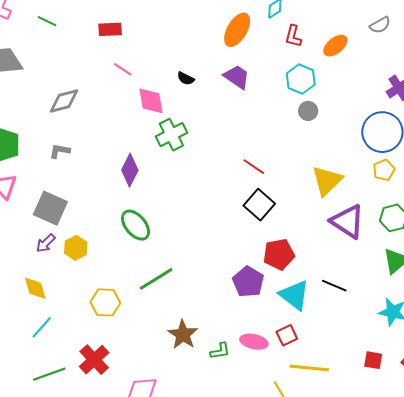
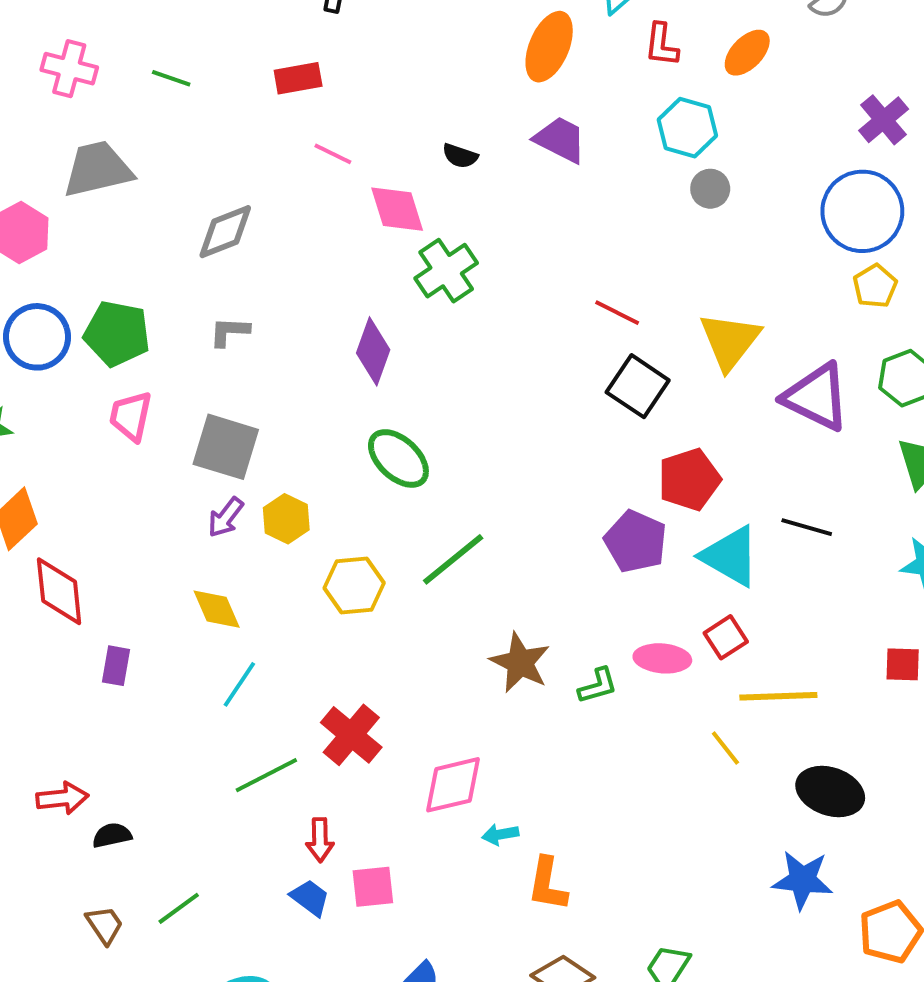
yellow triangle: (327, 181) -> (730, 341), moved
yellow hexagon: (105, 302) -> (354, 586), moved

